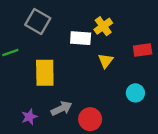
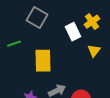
white rectangle: (81, 38) -> (73, 32), turned 60

